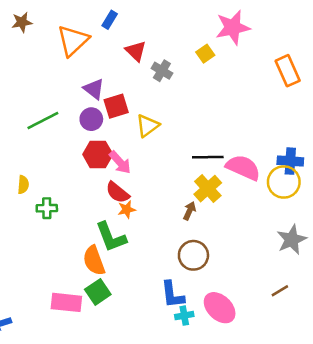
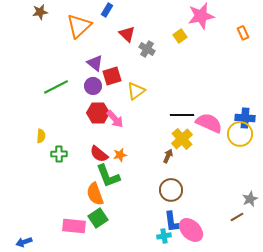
orange rectangle: (288, 71) -> (243, 33), moved, size x0.6
red semicircle: (117, 192) -> (99, 154), moved
gray star: (292, 240) -> (250, 199), moved, size x0.7
blue L-shape: (172, 295) -> (173, 222), moved

